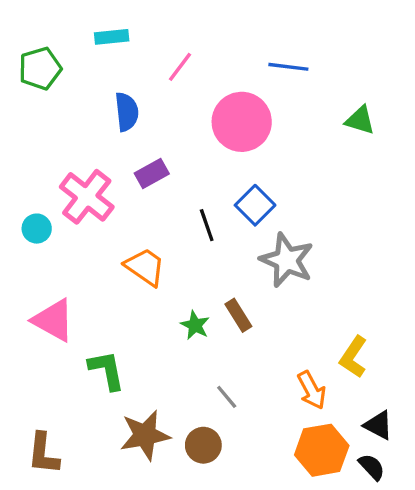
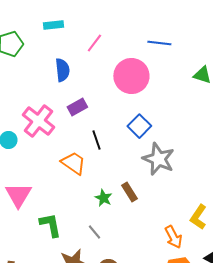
black line: (207, 225) -> (96, 140), moved
pink triangle: (53, 320) -> (18, 195), turned 32
gray line: (227, 397) -> (94, 232), moved

